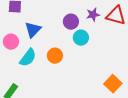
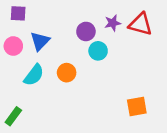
pink circle: (11, 42) -> (13, 46), moved
orange square: (113, 84) -> (137, 107), turned 36

